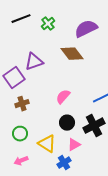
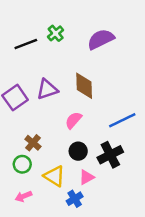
black line: (21, 19) -> (26, 44), moved
brown diamond: (72, 54) -> (84, 86), moved, turned 35
purple triangle: (34, 62) -> (47, 89), moved
brown cross: (22, 104) -> (33, 143), moved, turned -32

